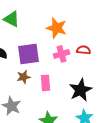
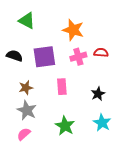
brown star: (24, 77) -> (26, 88), moved
black star: (81, 90) -> (98, 94), size x0.6

